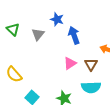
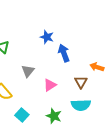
gray triangle: (38, 34) -> (28, 71), moved
pink triangle: (70, 63) -> (50, 85), moved

